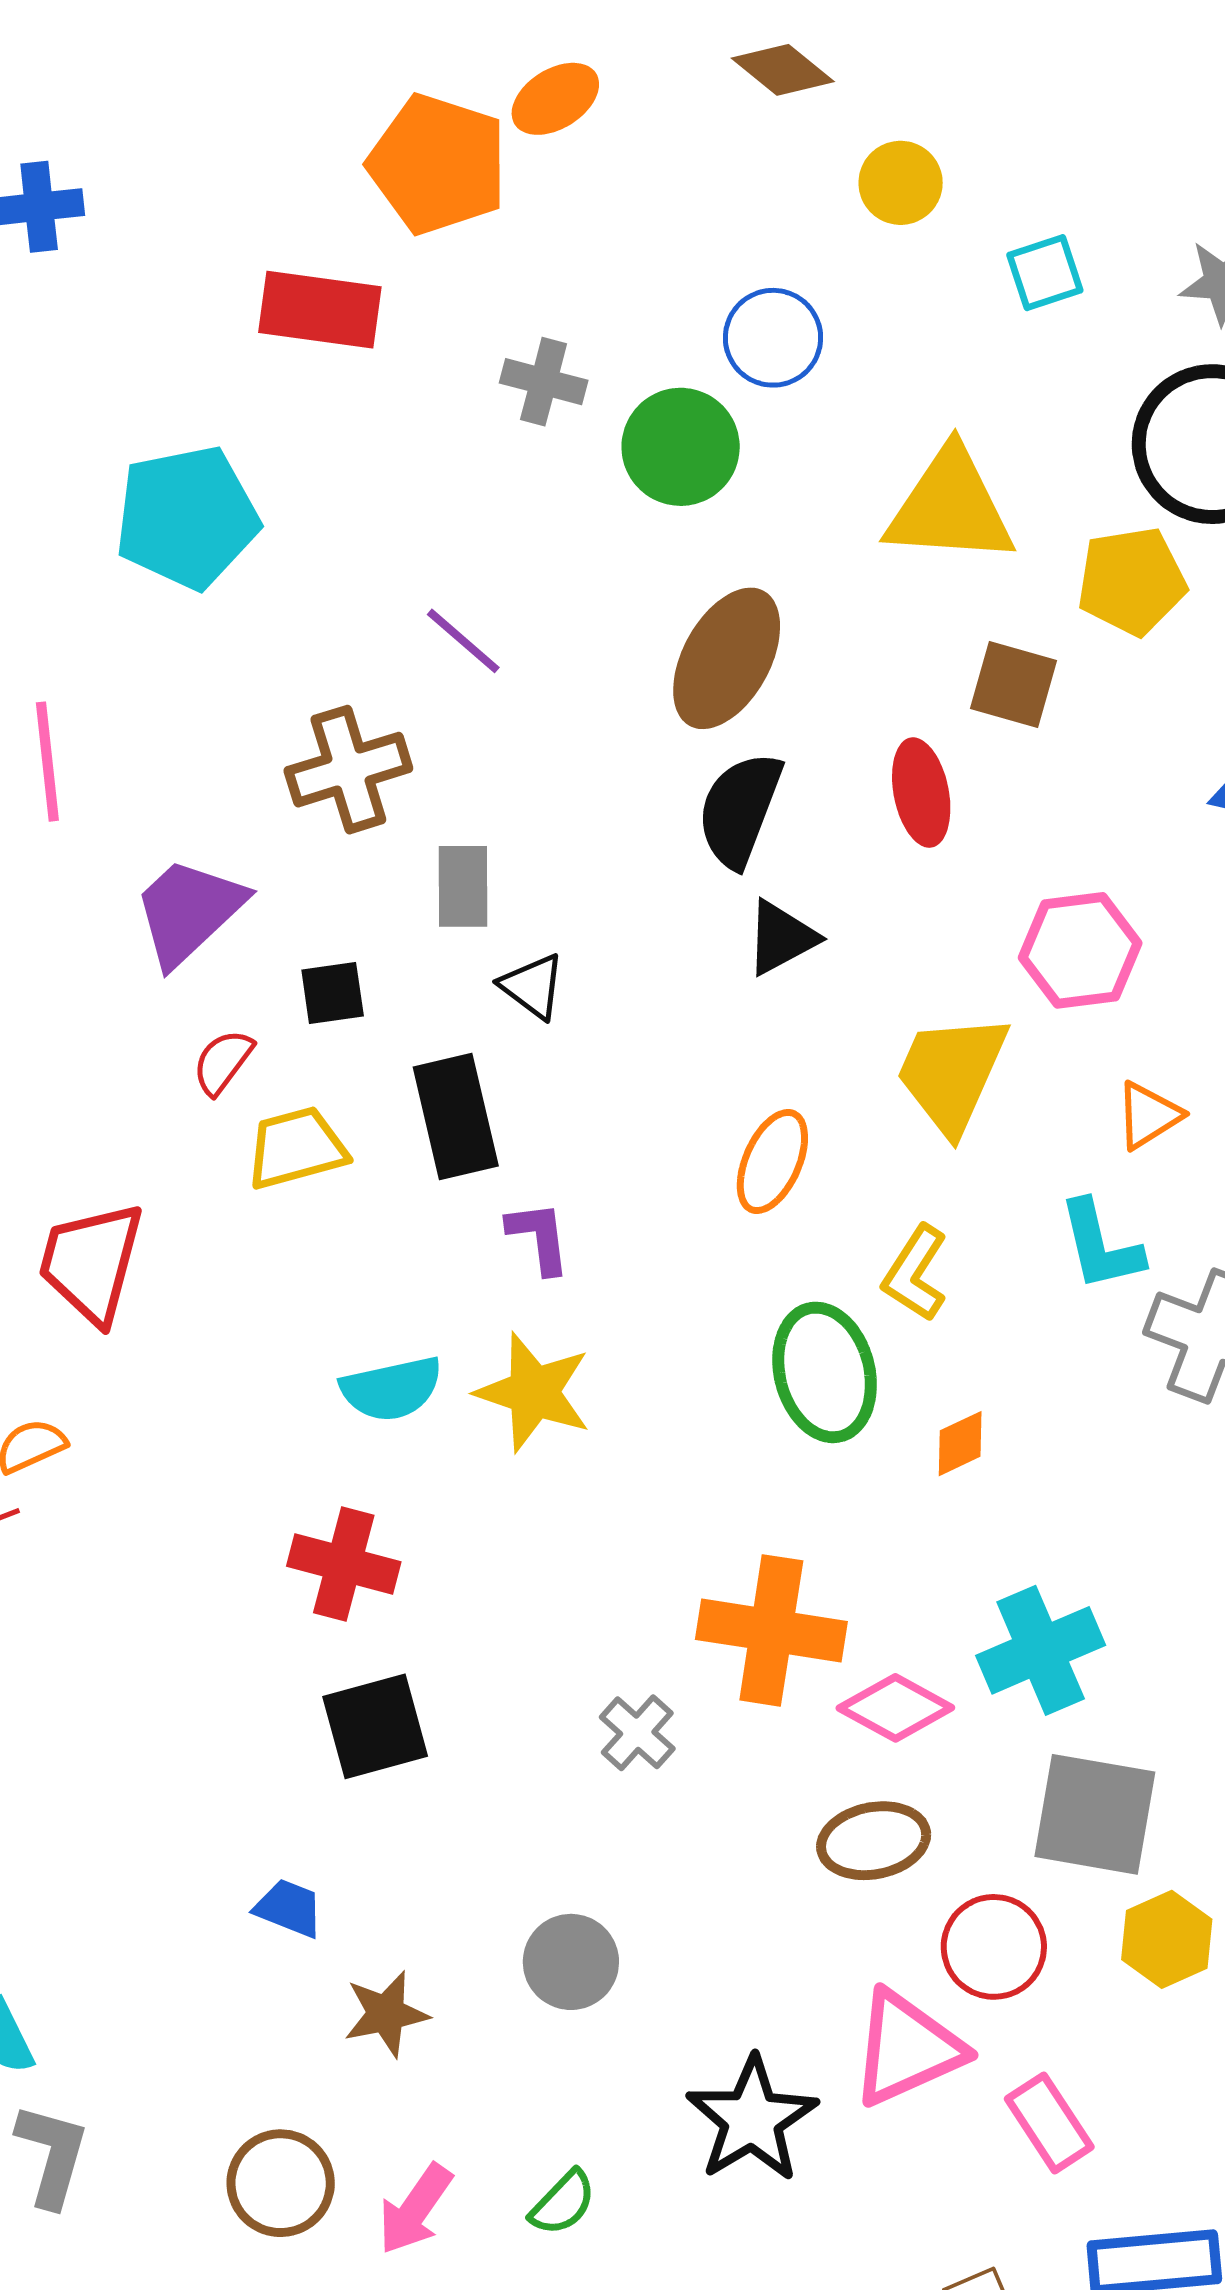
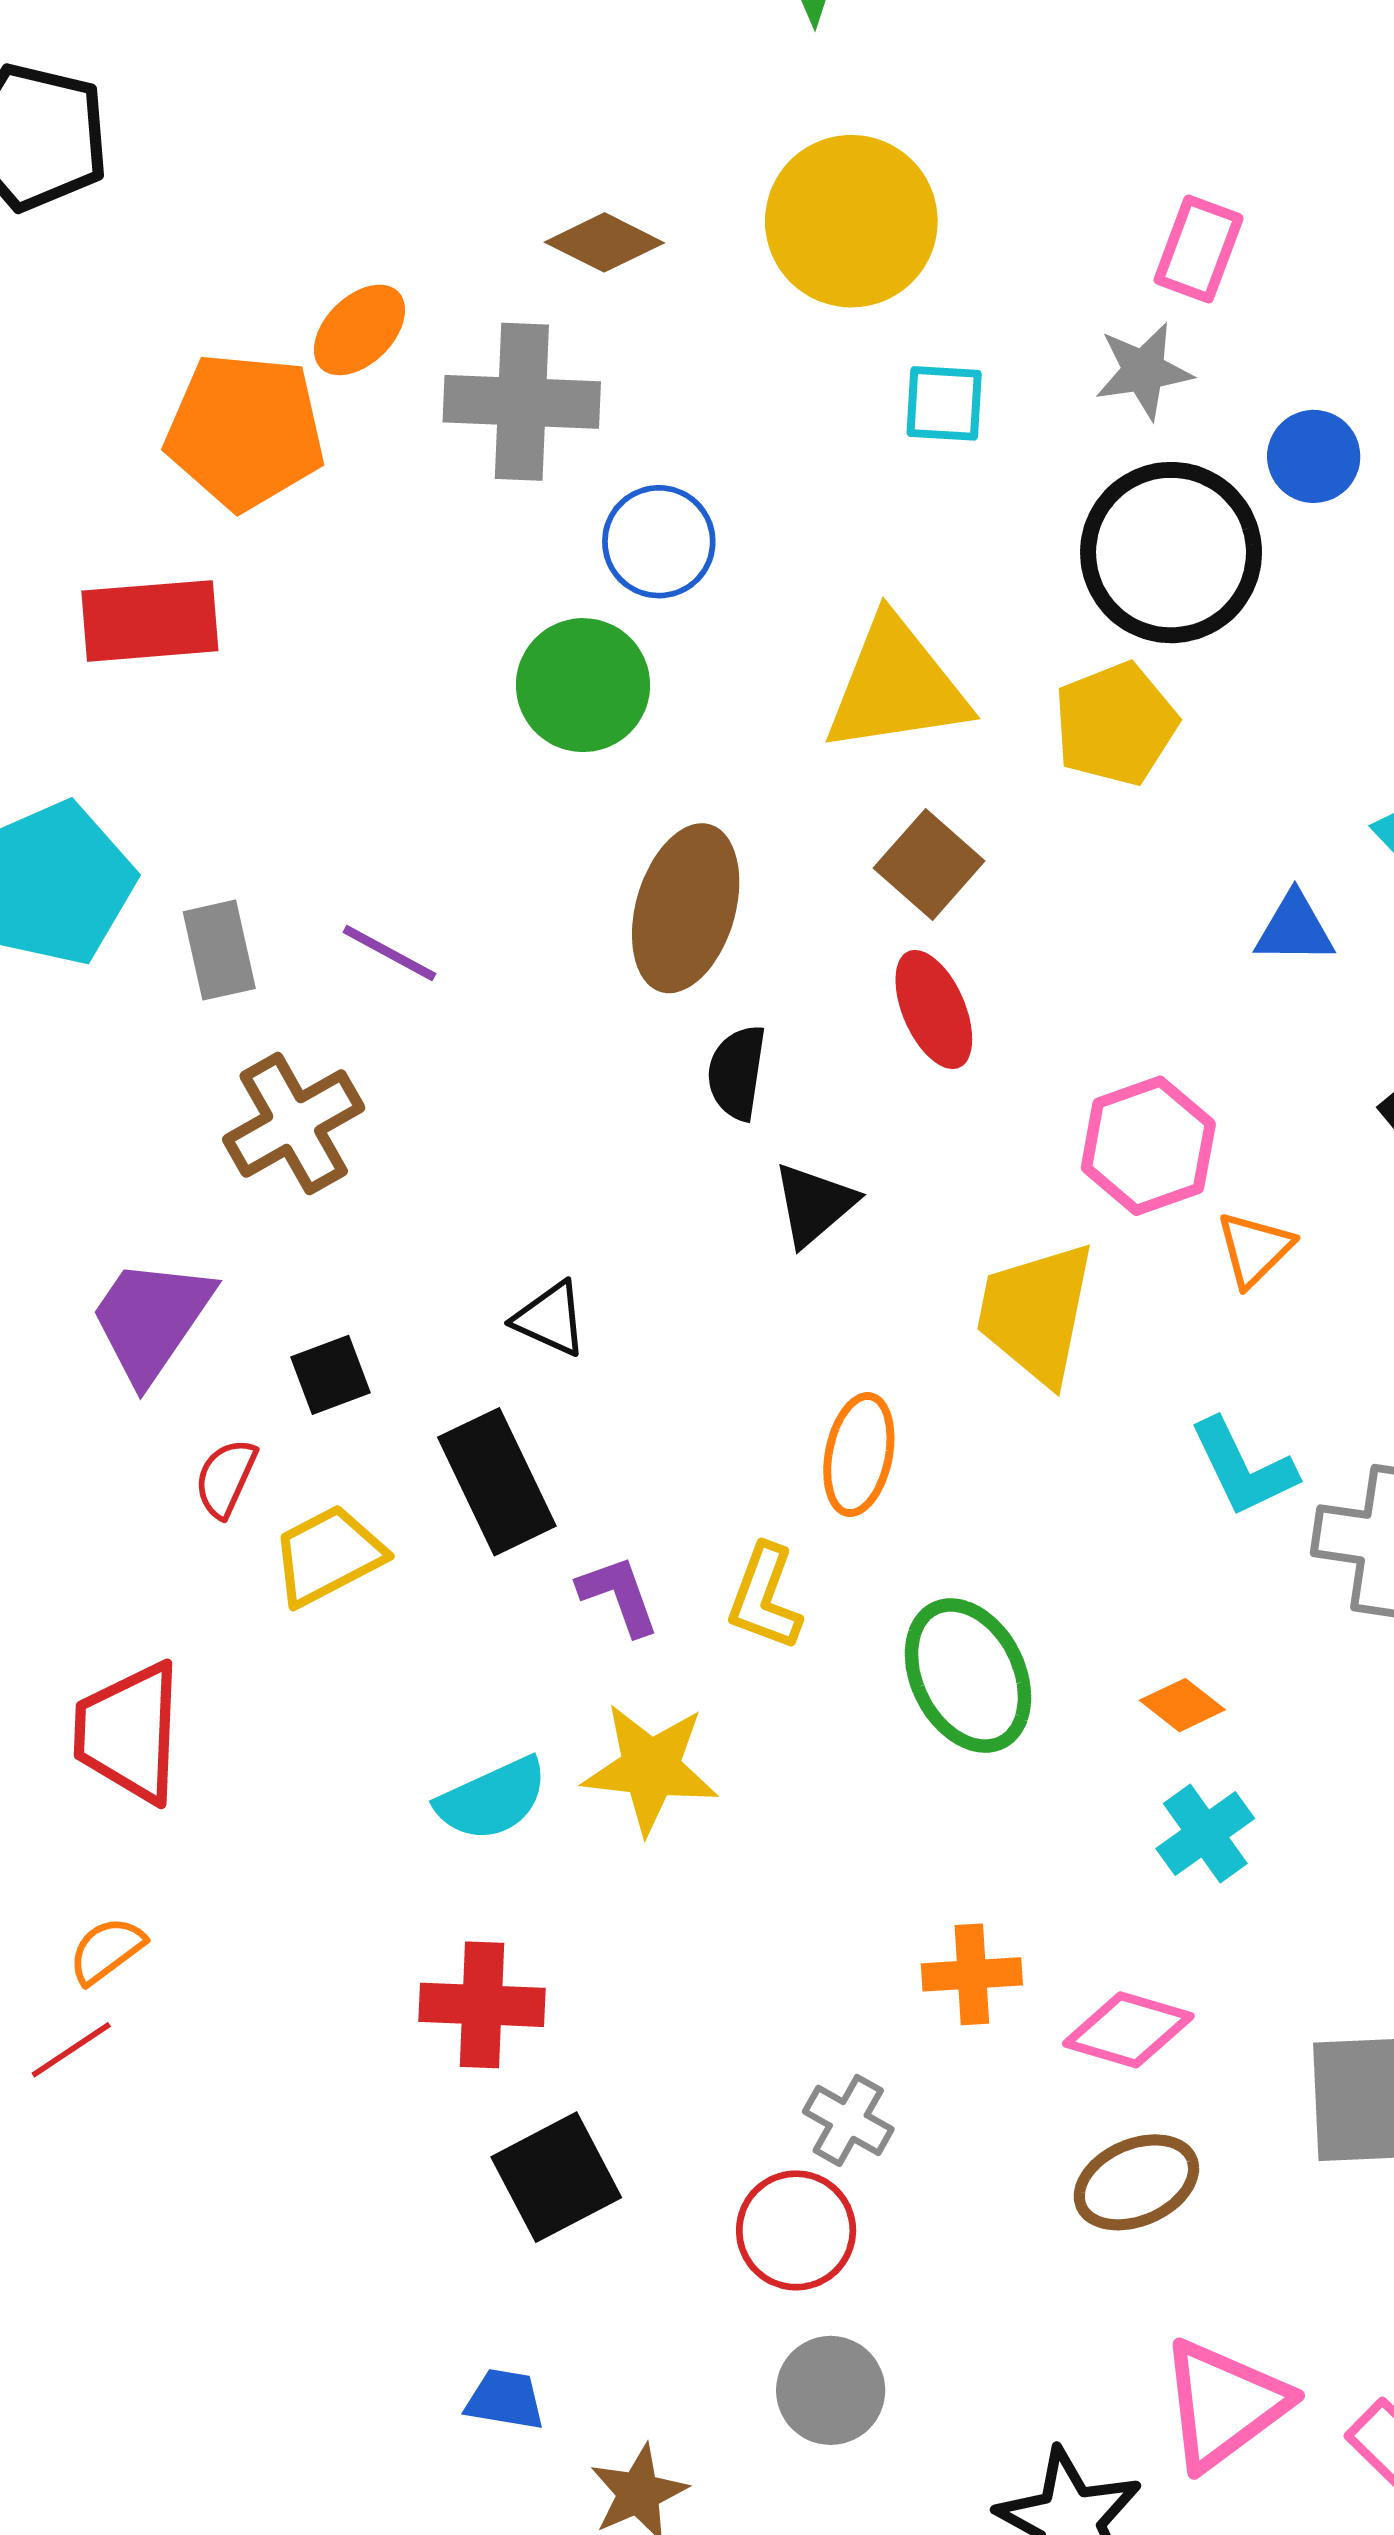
yellow circle: (901, 183) -> (851, 221), moved, size x1.8
cyan square: (1045, 273) -> (944, 403), turned 34
gray cross: (544, 382) -> (522, 402), moved, size x1.6
brown square: (1014, 684) -> (929, 865), moved, turned 38
black semicircle: (740, 810) -> (737, 1073), size x0.7
gray rectangle: (463, 886) -> (219, 950), moved
orange triangle: (1148, 1115) -> (1255, 1249), moved
yellow L-shape: (915, 1273) -> (765, 1597), moved
orange diamond: (960, 1444) -> (1182, 1705), moved, turned 76
orange cross: (771, 1630) -> (972, 1974), size x0.6
cyan cross: (1041, 1650) -> (1205, 1834), moved, size x0.7
red circle: (994, 1947) -> (796, 2230), moved

